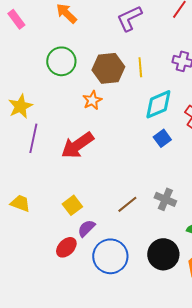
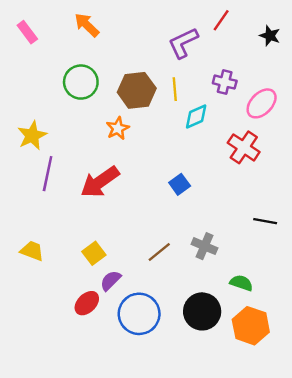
purple L-shape: (129, 18) -> (183, 43), moved
cyan diamond: (158, 104) -> (196, 117), moved, size x0.7
blue square: (162, 138) -> (180, 184), moved

